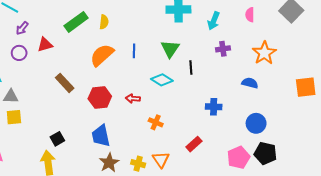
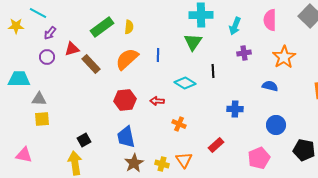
pink semicircle: (250, 15) -> (270, 20), size x1.5
green triangle: (170, 49) -> (193, 42), moved
brown rectangle: (65, 83) -> (91, 64), moved
black pentagon: (265, 153) -> (304, 150), moved

